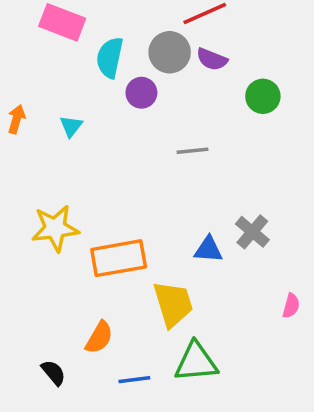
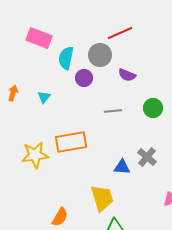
purple semicircle: (212, 59) -> (127, 75), moved
green circle: (263, 96) -> (153, 108), moved
orange rectangle: (119, 258) -> (71, 142), moved

